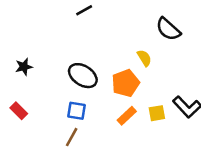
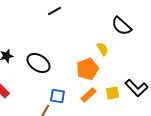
black ellipse: (83, 76) -> (38, 63), moved
blue square: (77, 111) -> (58, 96), moved

